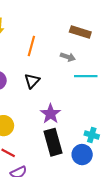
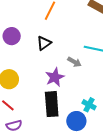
gray arrow: (68, 57) -> (74, 62), moved

